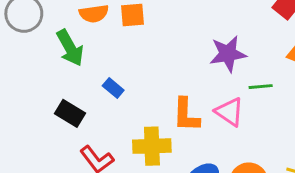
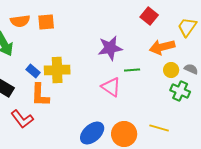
orange L-shape: (186, 115) -> (40, 95), moved
yellow cross: (152, 146) -> (57, 70), moved

